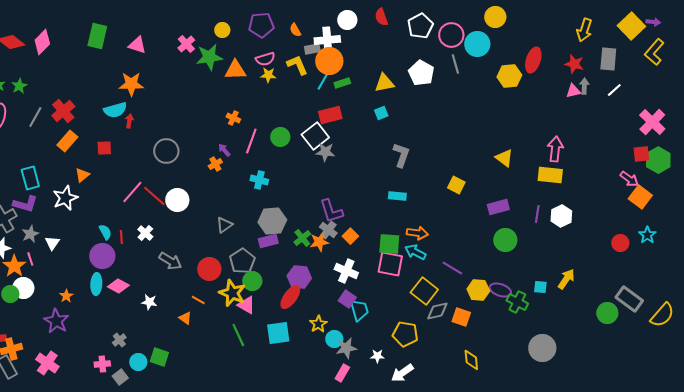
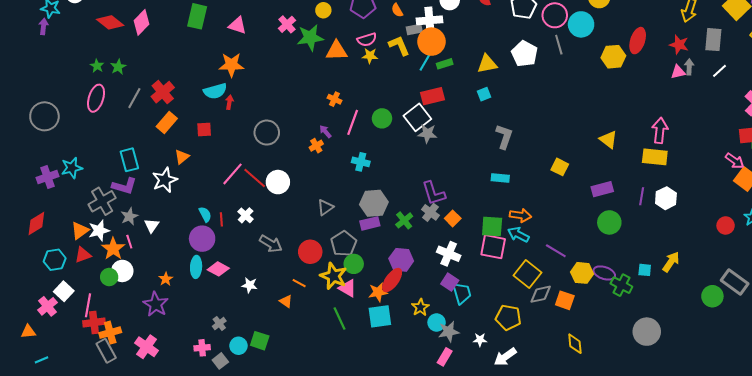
orange star: (319, 242) -> (378, 292), moved

